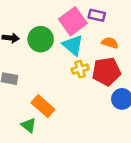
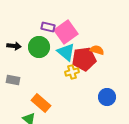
purple rectangle: (97, 15) -> (48, 27), moved
red pentagon: (106, 71) -> (84, 59), moved

